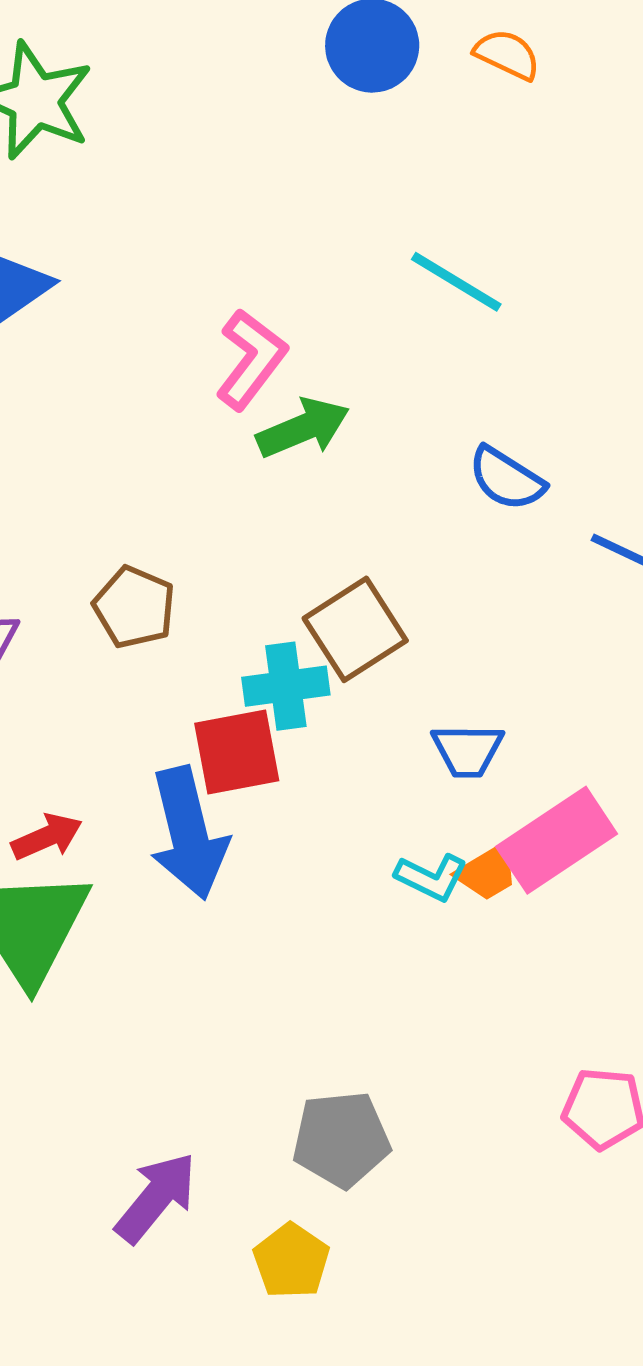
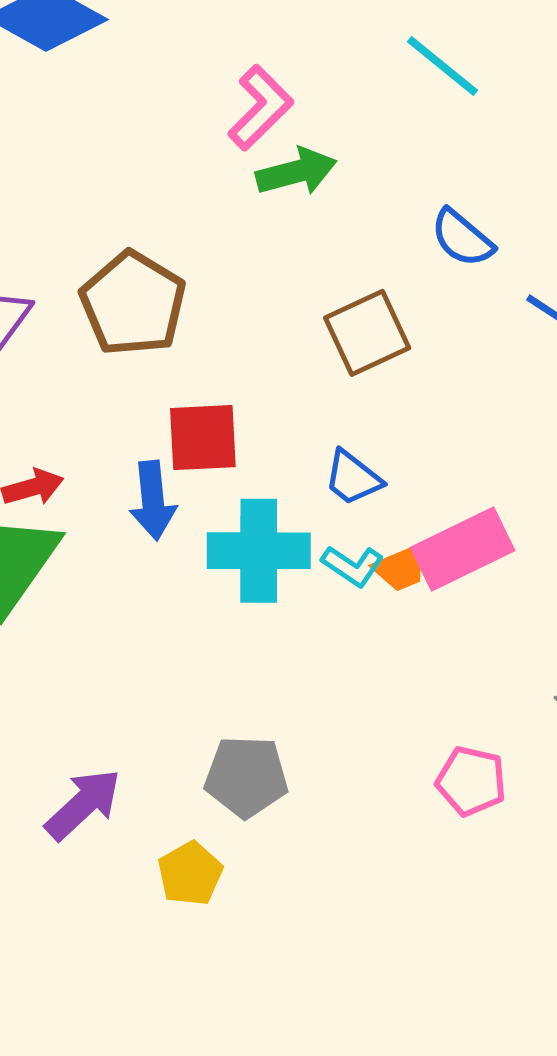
brown pentagon: (134, 607) -> (133, 303), size x1.5
brown square: (355, 629) -> (367, 333), moved
cyan cross: (286, 686) -> (259, 551), moved, size x1.4
blue trapezoid: (467, 750) -> (353, 478), moved, turned 30
blue arrow: (188, 833) -> (153, 500), size x0.7

